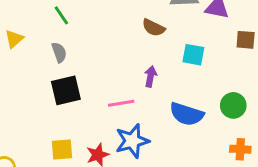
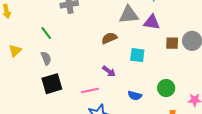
brown semicircle: (153, 28) -> (109, 38), turned 133
purple arrow: (150, 76) -> (109, 71), turned 120
blue semicircle: (187, 114) -> (135, 96), size x0.6

